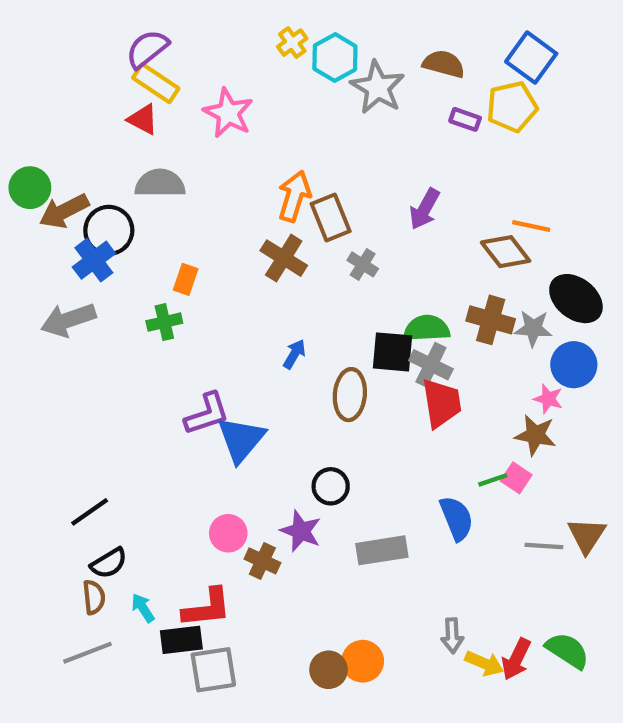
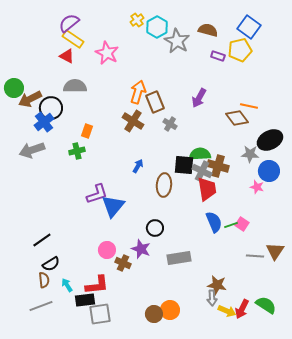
black ellipse: (576, 299) -> (270, 140), turned -65
brown cross: (491, 320) -> (218, 166), moved
brown star: (535, 435) -> (217, 285), moved
blue semicircle: (457, 518) -> (214, 222), moved

